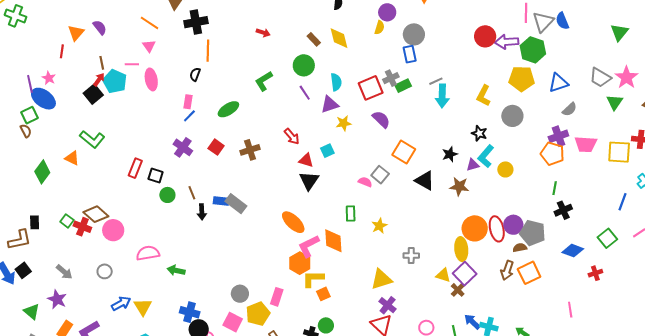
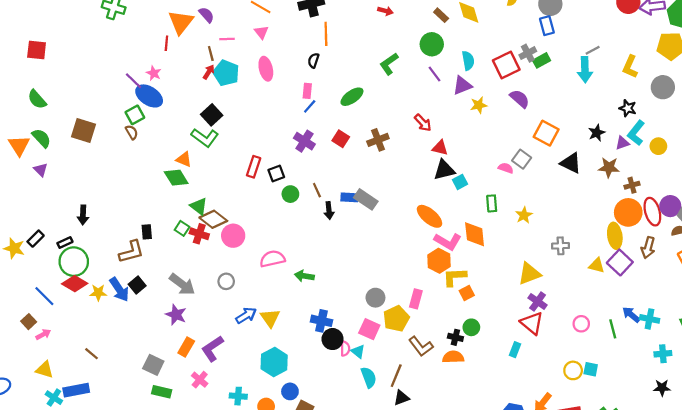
orange triangle: (76, 33) -> (181, 22), size x1.4
pink line: (132, 64) -> (227, 39), moved
gray line: (436, 81) -> (593, 50), moved
purple line: (30, 84) -> (134, 81), turned -30
black square: (93, 94) -> (212, 115), moved
cyan square: (327, 151) -> (460, 182), moved
green diamond: (42, 172) -> (176, 178), moved, turned -65
black square: (156, 176) -> (276, 173), turned -35
black triangle: (309, 181) -> (444, 170), turned 45
pink L-shape: (309, 246) -> (448, 242), turned -120
brown arrow: (507, 270) -> (648, 248), moved
gray arrow: (64, 272) -> (182, 284), size x1.4
brown cross: (458, 290) -> (632, 185), moved, turned 32
green triangle: (32, 312) -> (199, 206), moved

